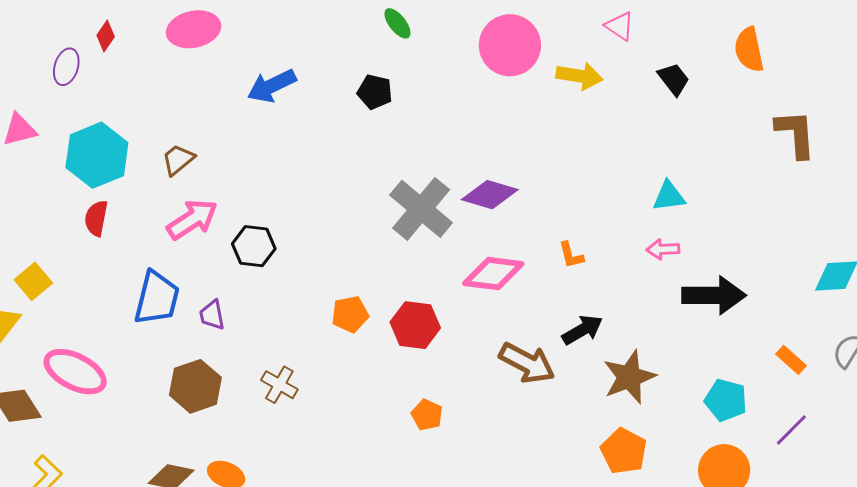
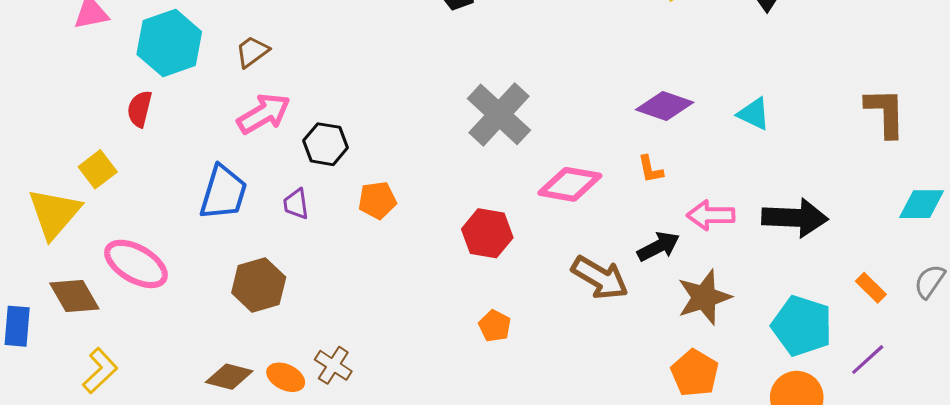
brown L-shape: (796, 134) -> (885, 113), moved
purple diamond: (490, 195) -> (665, 106), moved
cyan triangle: (669, 196) -> (754, 114), turned 30
red semicircle: (96, 218) -> (140, 109), moved
pink arrow: (663, 249) -> (711, 215), moved, size x1.4
orange pentagon: (350, 314) -> (377, 200), moved
purple trapezoid: (212, 315) -> (296, 204), moved
brown cross: (279, 385) -> (333, 365), moved
cyan pentagon: (726, 400) -> (802, 326), size x1.4

